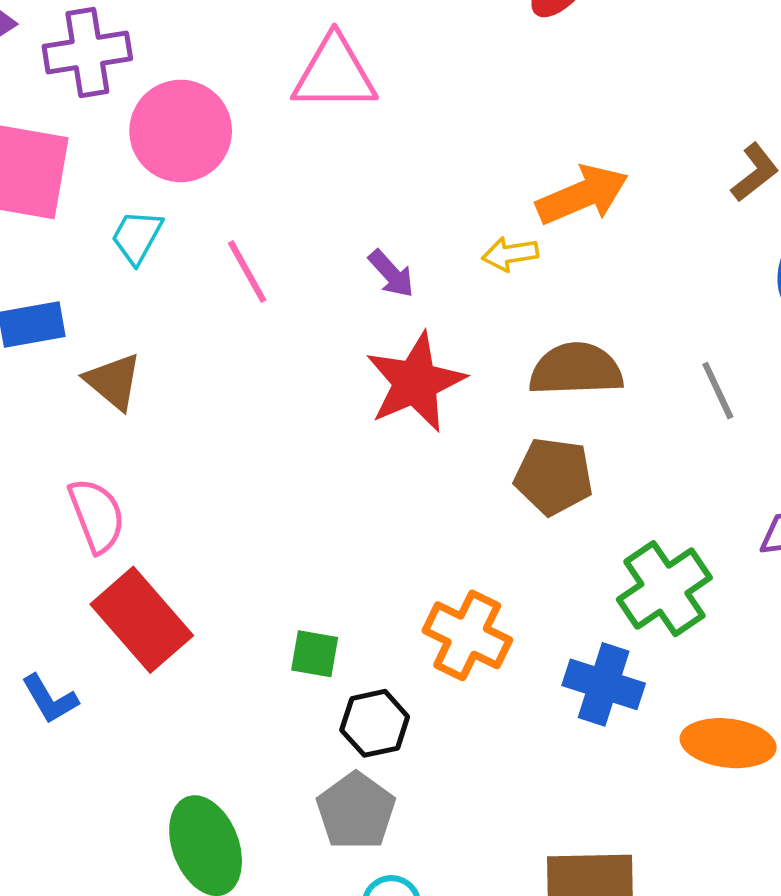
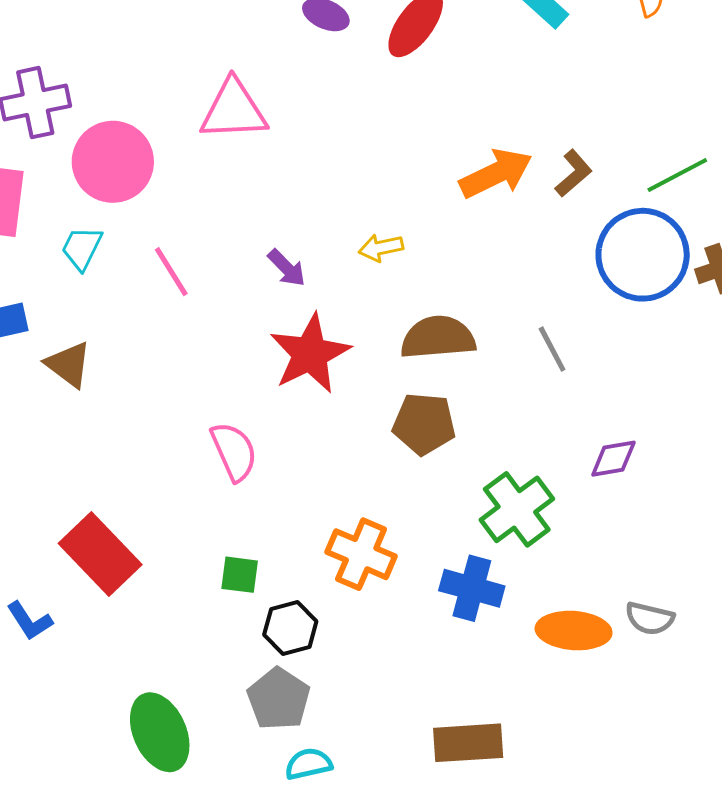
orange arrow: (582, 195) -> (496, 174), moved
pink semicircle: (97, 515) -> (234, 451), moved

